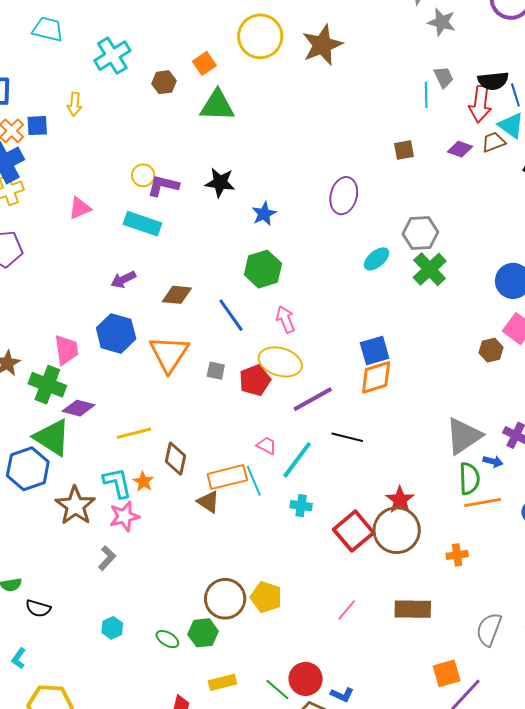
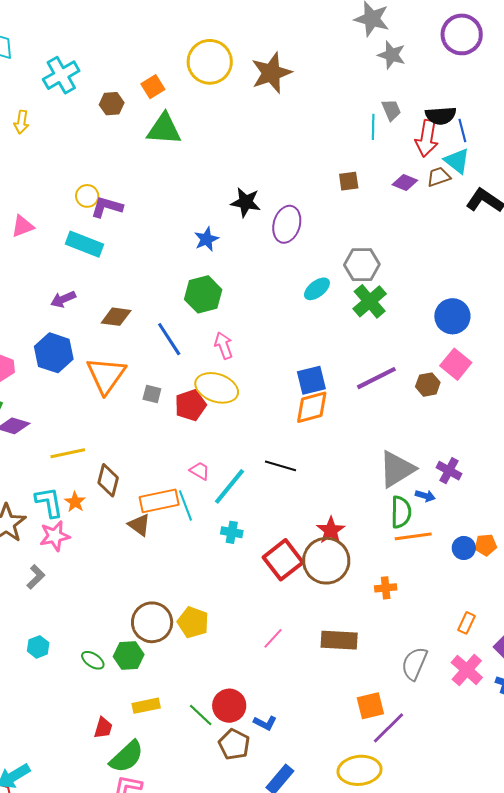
black star: (220, 183) -> (246, 202), moved
purple line: (313, 399) -> (376, 378), moved

